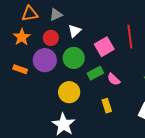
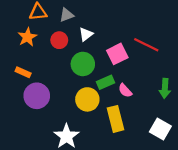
red line: (130, 37) -> (146, 45), turned -60
purple circle: (45, 60) -> (37, 96), moved
yellow circle: (69, 92) -> (87, 99), moved
yellow rectangle: (107, 106) -> (115, 119), size x1.6

